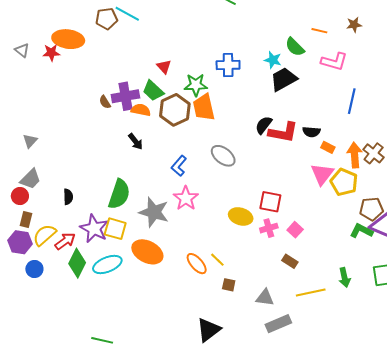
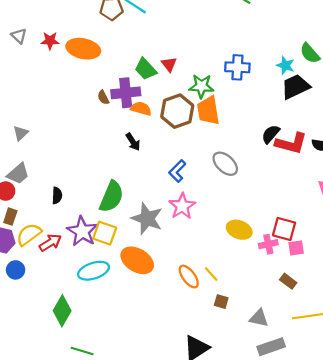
orange ellipse: (68, 39) -> (83, 49), moved
green trapezoid: (153, 91) -> (146, 69), moved
red square: (270, 202) -> (284, 229), moved
pink square: (295, 230) -> (296, 248), turned 35
green diamond: (77, 263) -> (62, 311), moved

